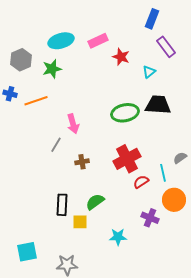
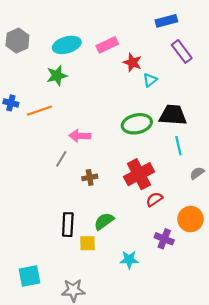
blue rectangle: (152, 19) -> (166, 21), turned 54
gray hexagon: (21, 60) -> (17, 41), moved
cyan triangle: (149, 72) -> (150, 80), moved
pink arrow: (73, 124) -> (80, 136), turned 108
cyan line: (163, 173) -> (178, 146), moved

